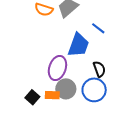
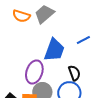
blue line: (98, 28) -> (83, 40), moved, turned -64

